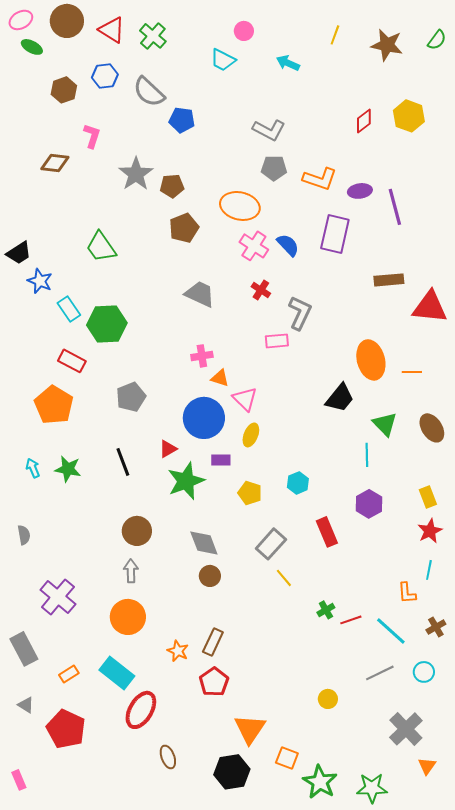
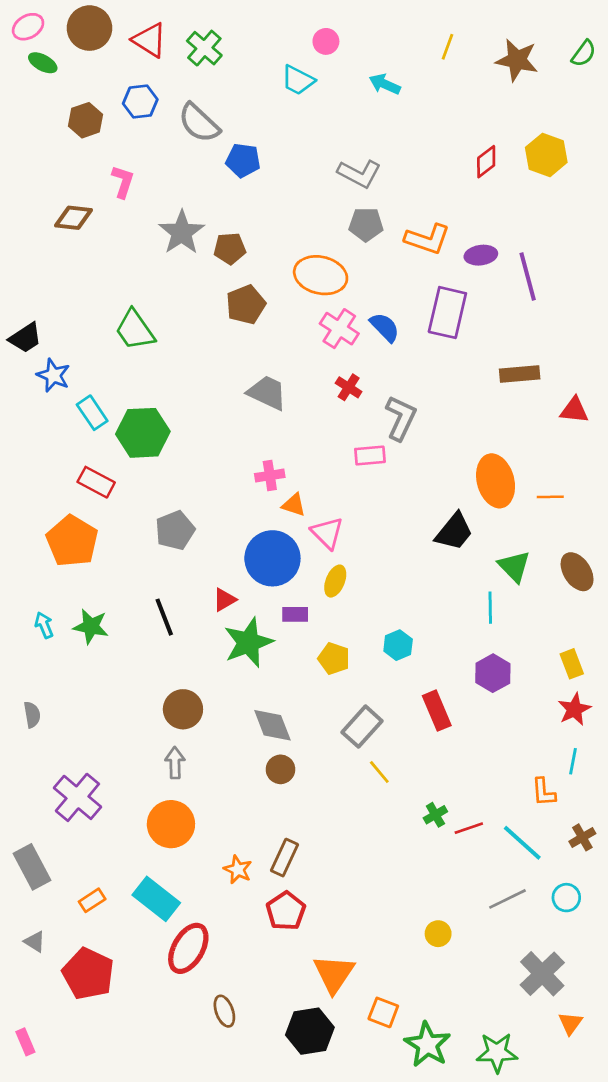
red triangle: (430, 307) -> (574, 410), size x0.6

